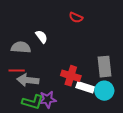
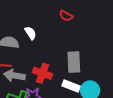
gray rectangle: (105, 67) -> (74, 62), moved
red cross: (71, 76) -> (43, 73), moved

